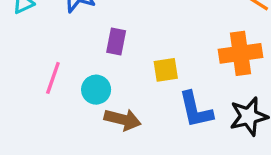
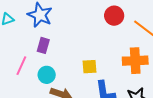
purple rectangle: (116, 42) -> (43, 45), moved

